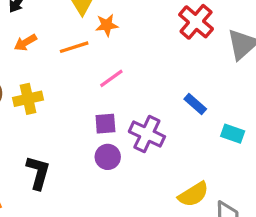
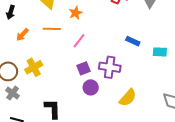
orange star: (107, 25) -> (76, 13), moved
orange line: (74, 47) -> (52, 29), turned 36
yellow semicircle: (193, 194) -> (128, 98), moved

